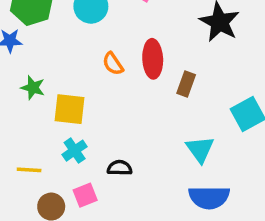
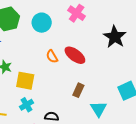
red ellipse: (153, 59) -> (75, 55), turned -55
brown rectangle: (186, 84) -> (78, 90), moved

